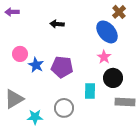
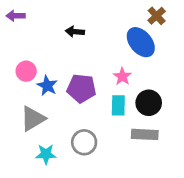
pink star: (104, 57) -> (122, 76), moved
cyan rectangle: (90, 91) -> (118, 105), moved
gray triangle: (14, 99) -> (33, 119), moved
gray rectangle: (125, 102) -> (145, 134), moved

